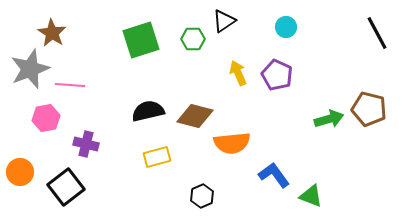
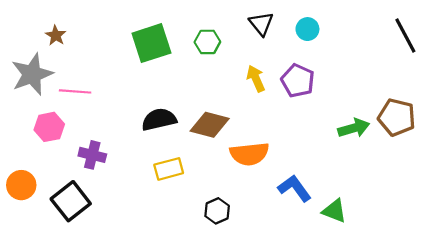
black triangle: (224, 21) -> (261, 24), moved, turned -35
brown star: (52, 33) -> (56, 35), size x0.7

